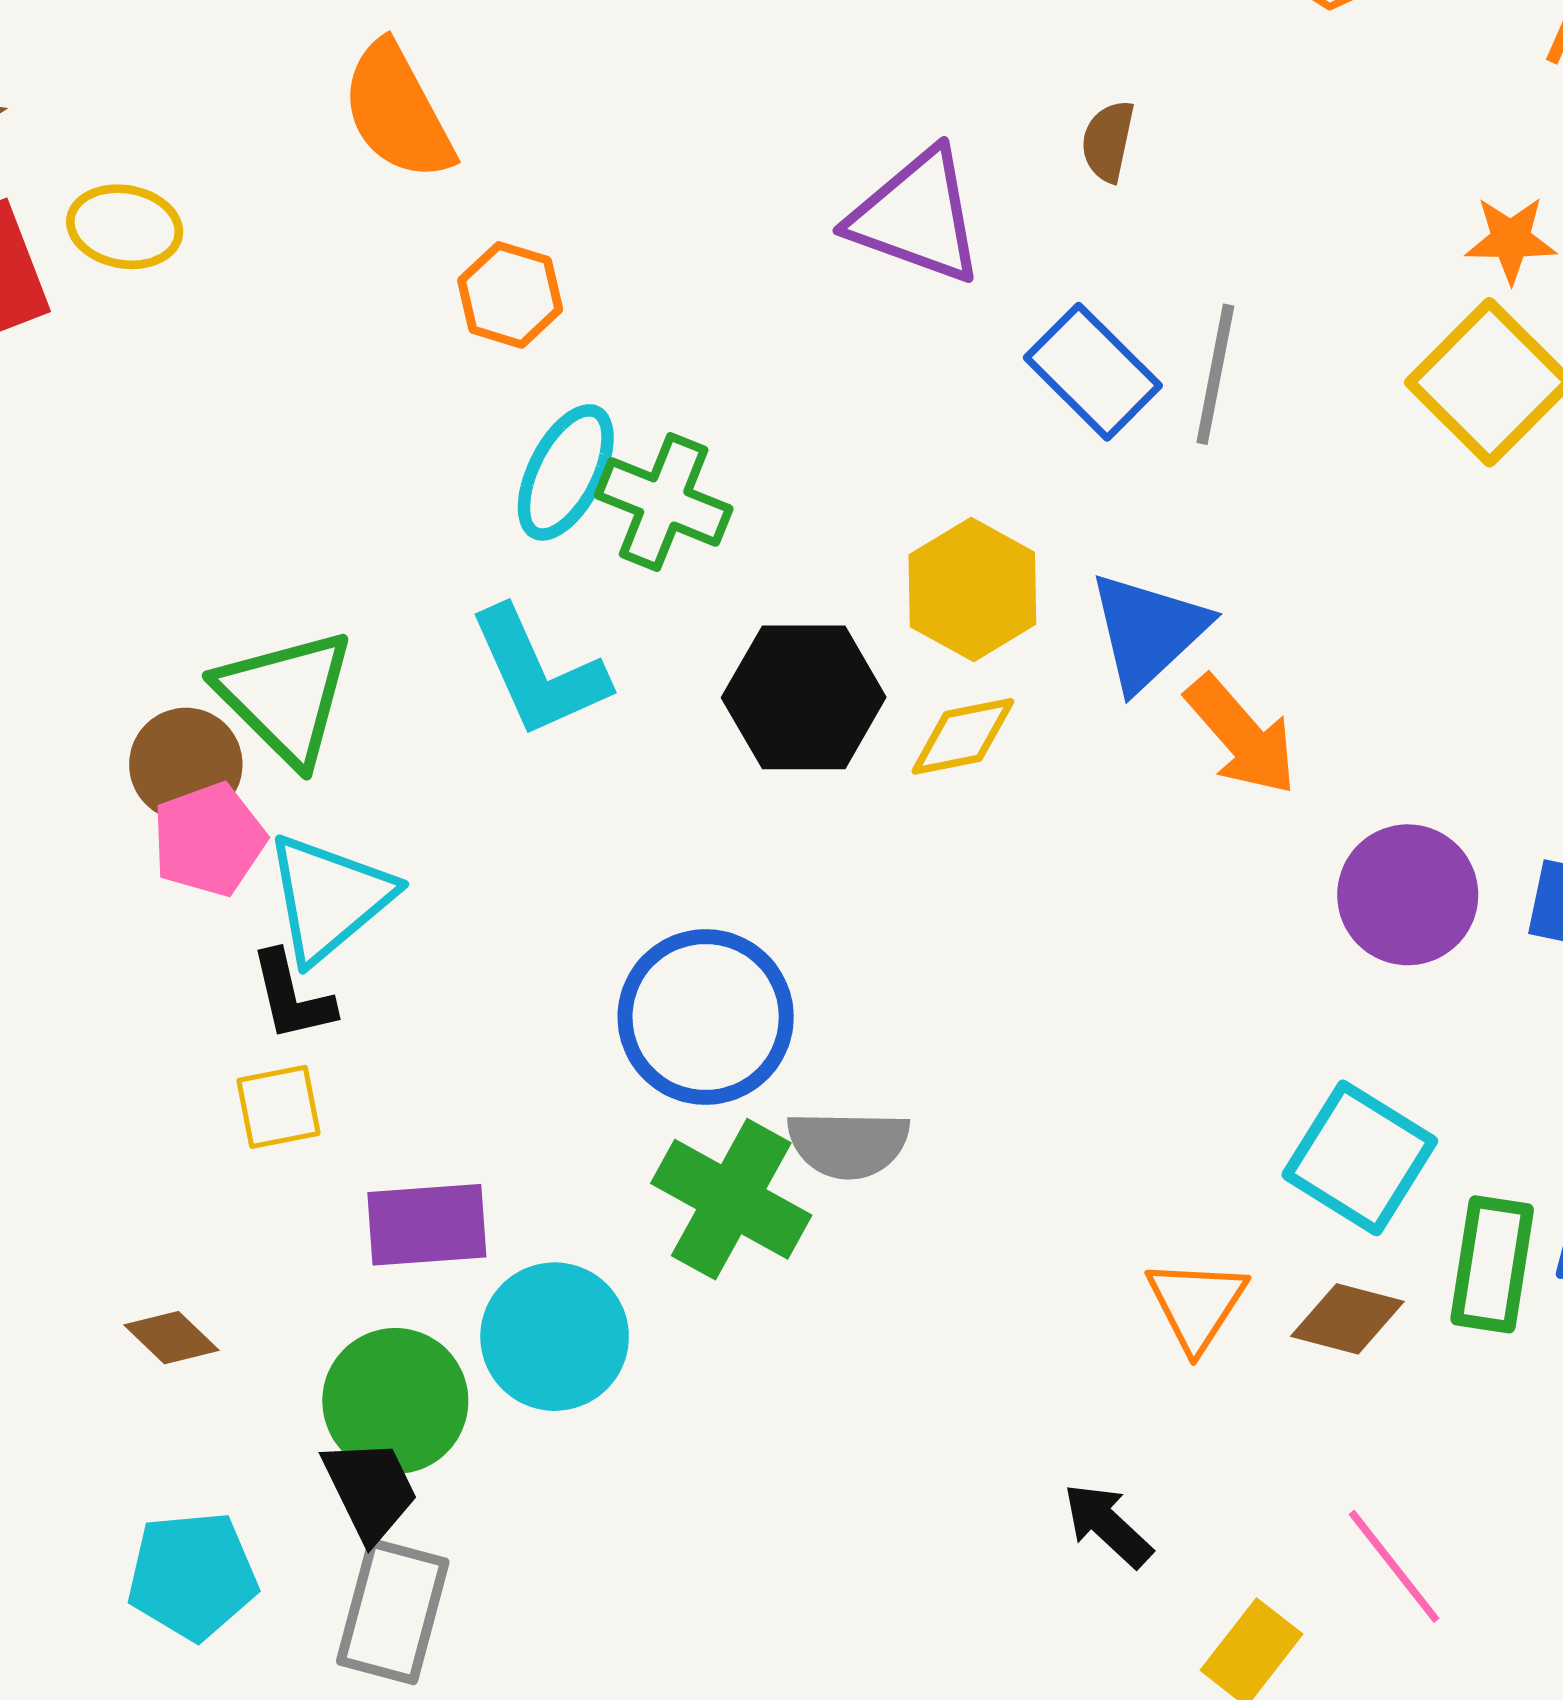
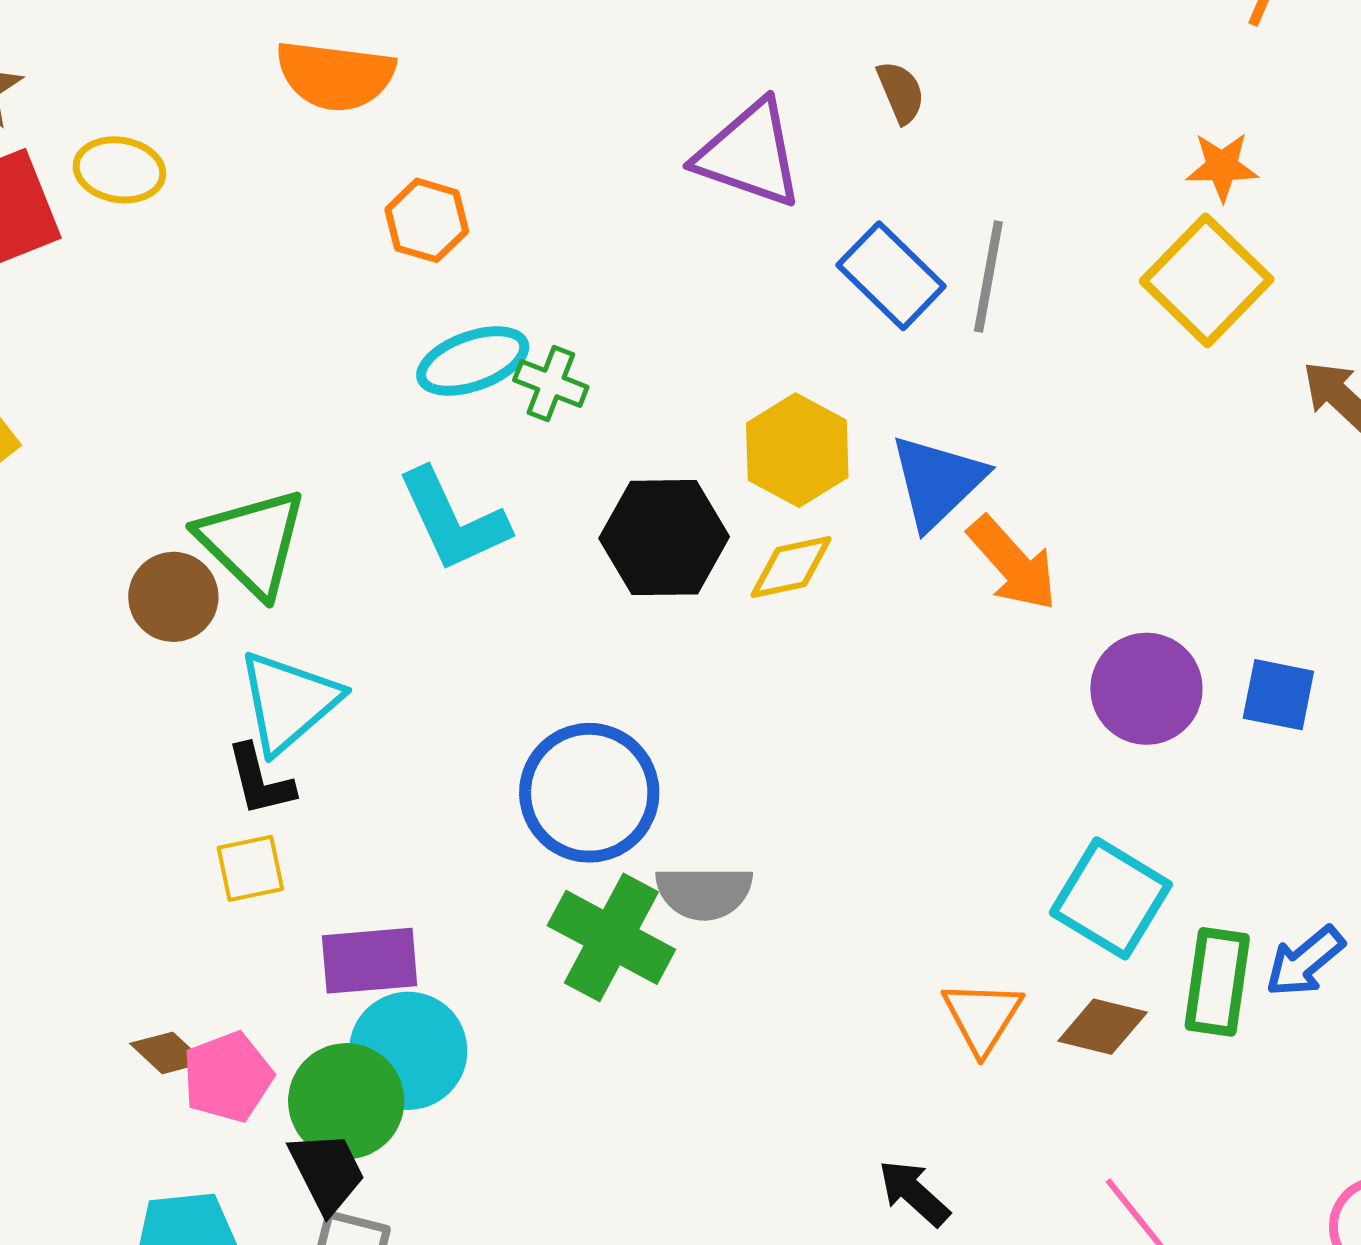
orange semicircle: (397, 111) -> (335, 75), turned -54
brown semicircle: (1108, 141) -> (901, 92), turned 146
cyan ellipse: (566, 472) -> (473, 361), turned 44
green cross: (664, 502) -> (551, 384), size x0.7
pink pentagon: (209, 840) -> (228, 1077), moved
cyan circle: (555, 1337) -> (408, 1051), moved

